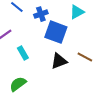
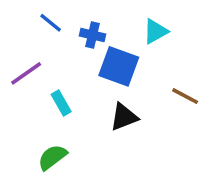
blue cross: (41, 14) -> (93, 35), turned 32
brown line: (85, 57) -> (185, 96), moved

